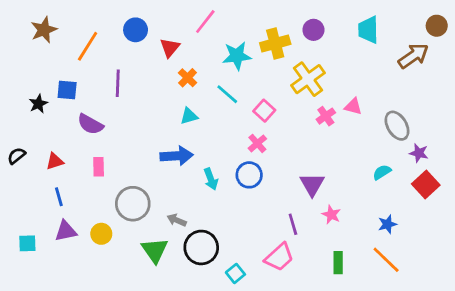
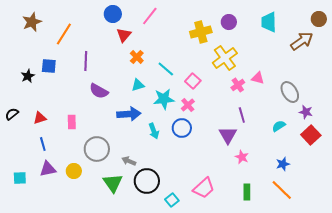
blue circle: (136, 30) -> (113, 14), moved
cyan star: (237, 56) -> (164, 99), moved
purple semicircle: (90, 124) -> (99, 91), moved
purple line: (293, 224) -> (242, 115), moved

